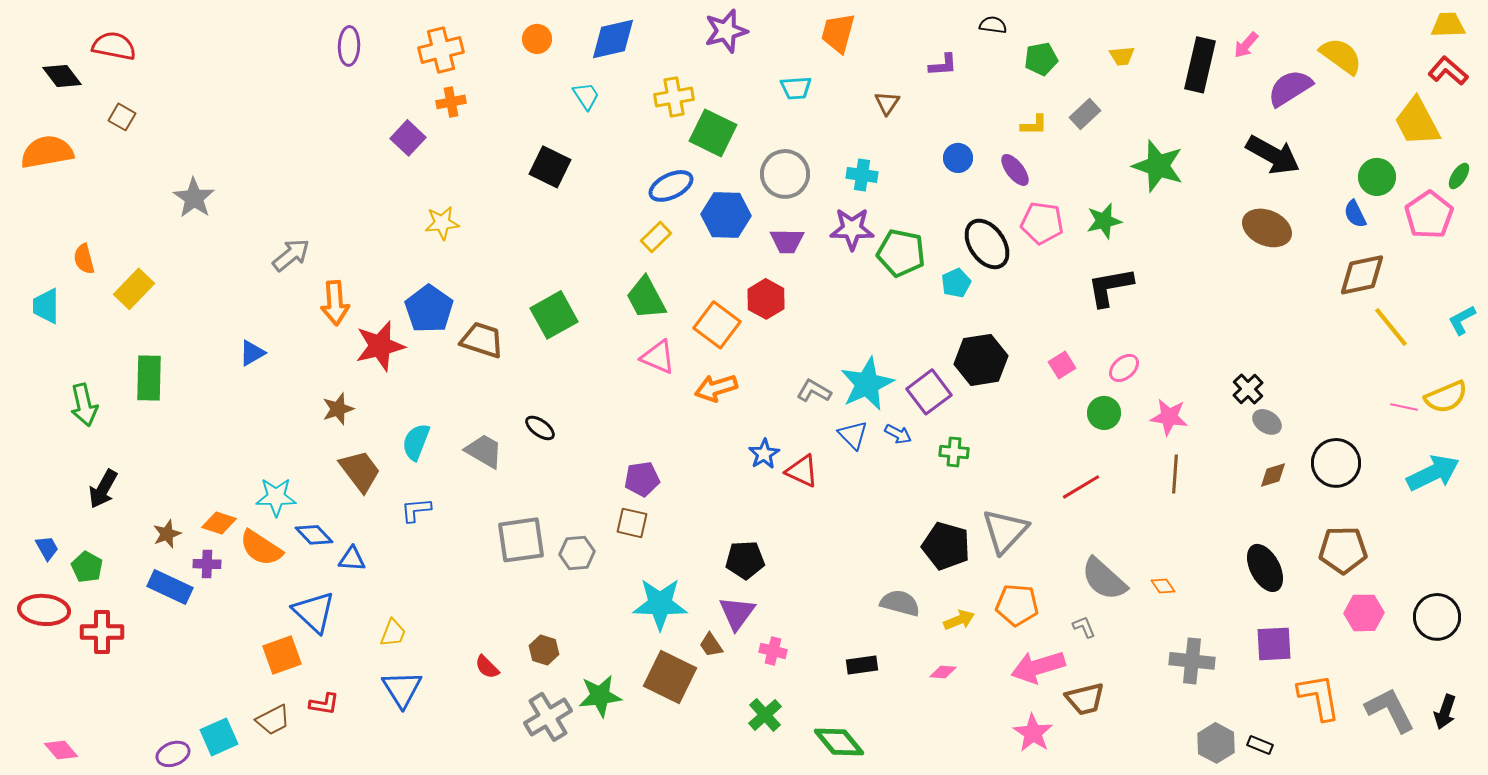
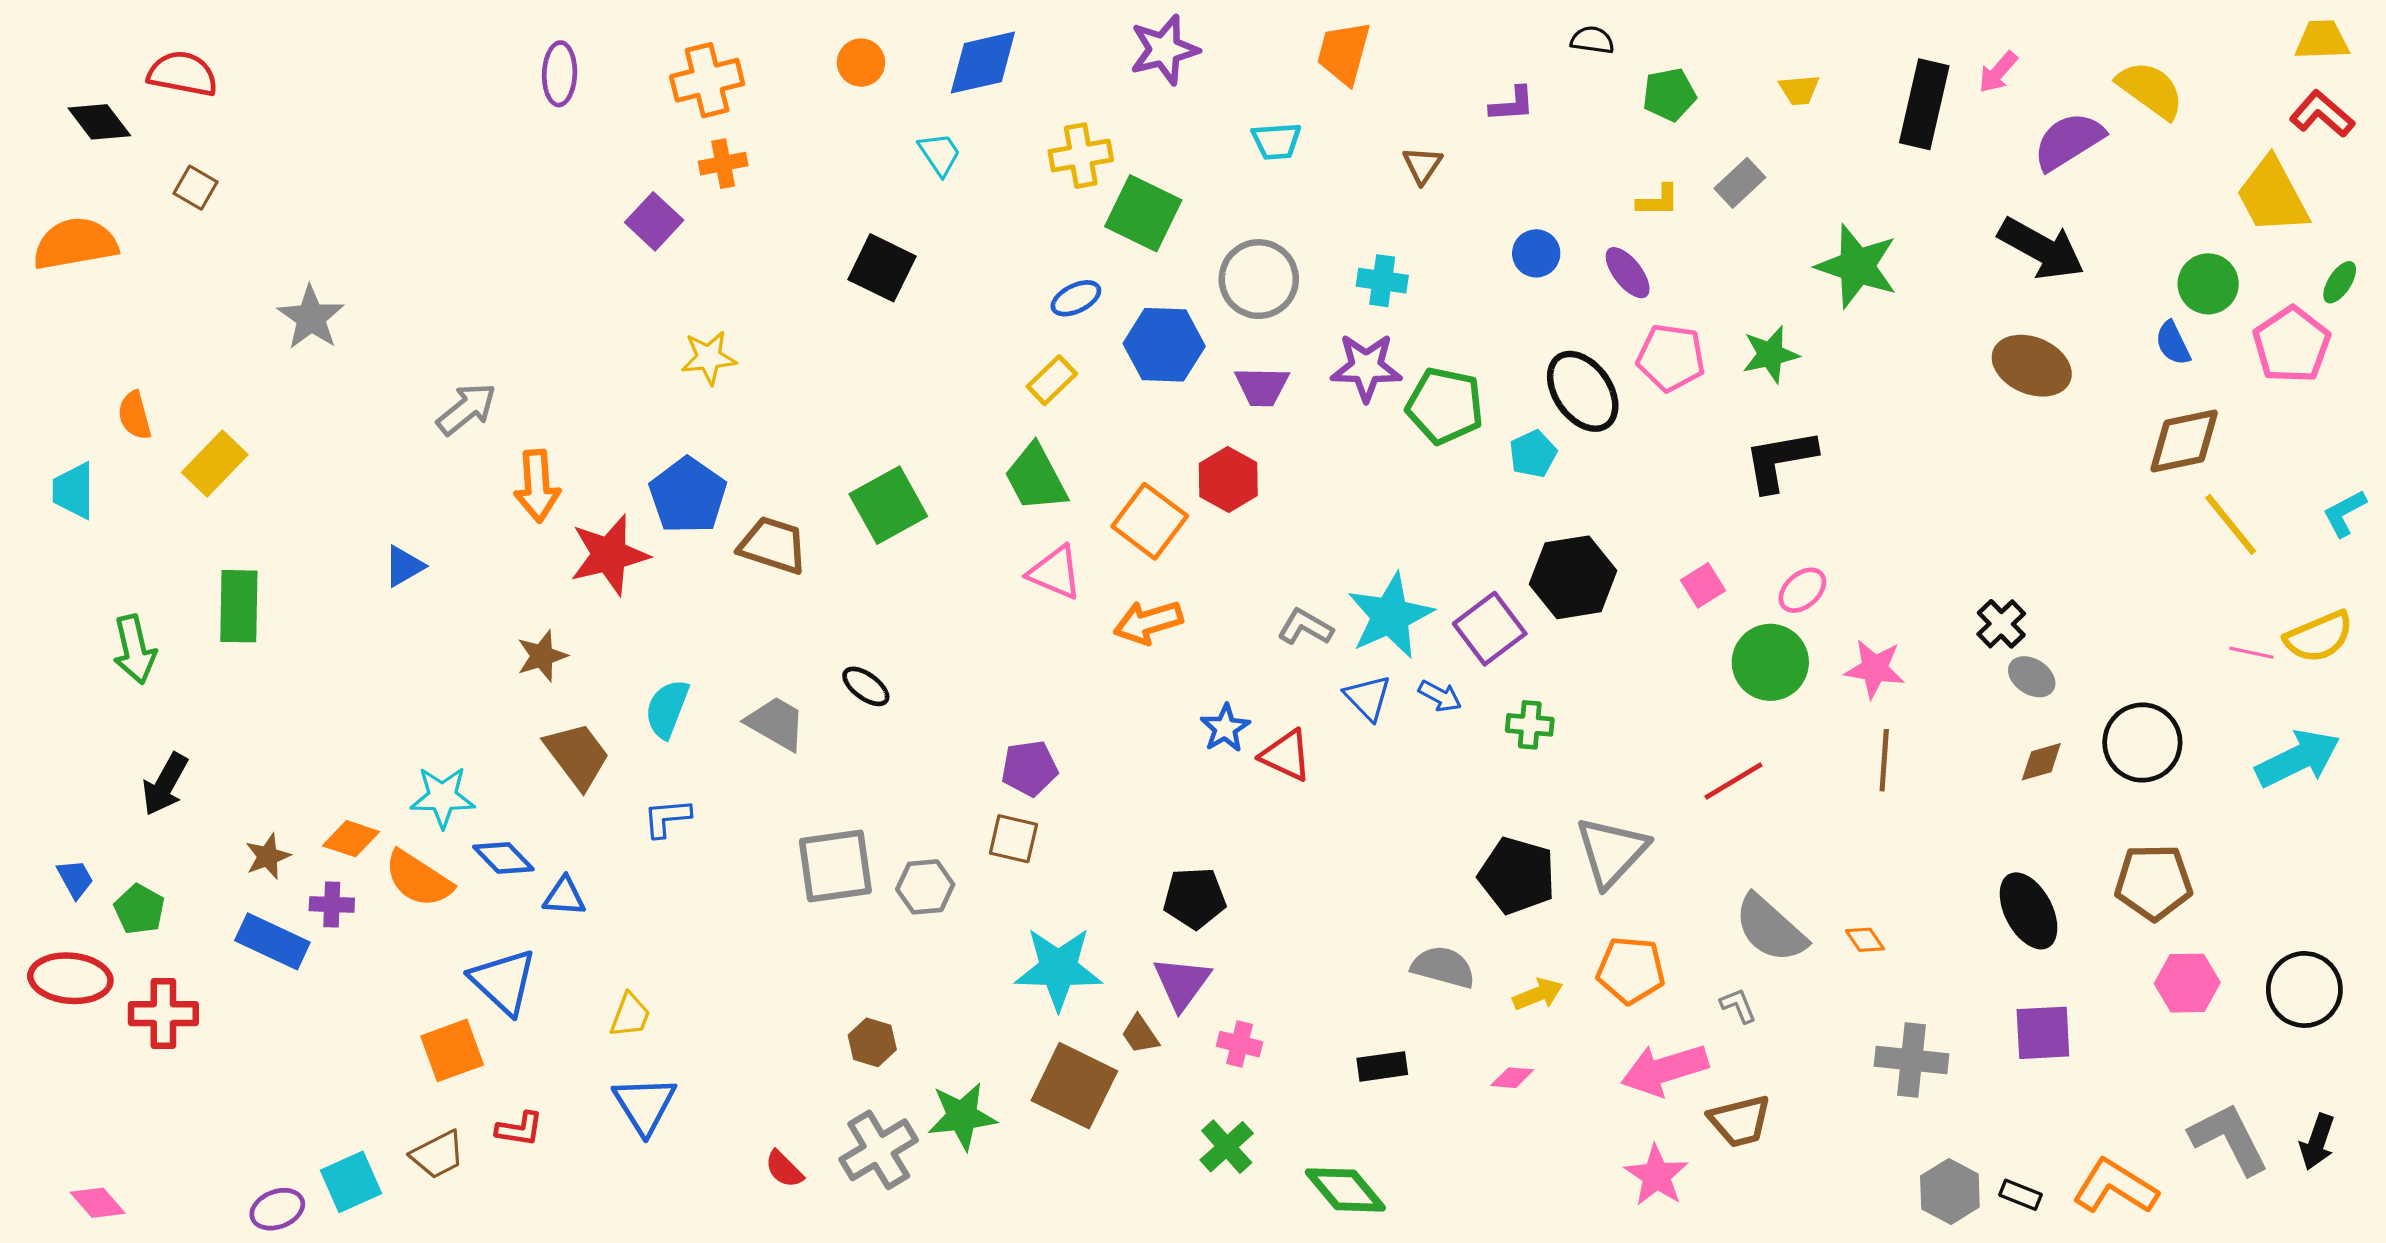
blue ellipse: (671, 186) -> (1076, 298), size x0.7
green circle: (1104, 413) -> (1770, 662), size x1.4
red semicircle: (487, 667) -> (784, 1169), moved
orange L-shape: (1319, 697) -> (2115, 1187), moved, turned -48

